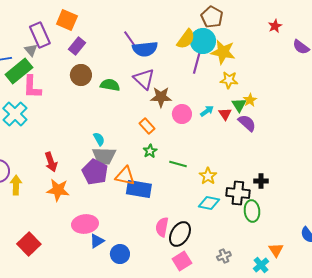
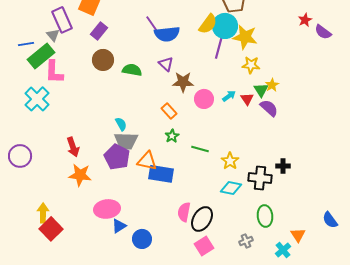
red star: (275, 26) -> (305, 20), moved
purple triangle: (144, 79) -> (166, 64), size x0.7
yellow arrow: (16, 185) -> (43, 213), moved
green ellipse: (252, 211) -> (265, 216), moved

